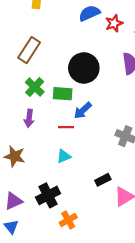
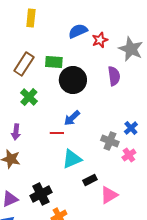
green rectangle: (63, 94) -> (54, 62), moved
purple arrow: (29, 118) -> (16, 132), moved
cyan triangle: (64, 156) -> (72, 159), moved, size x1.5

